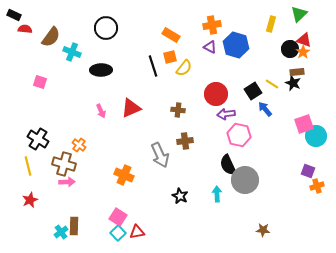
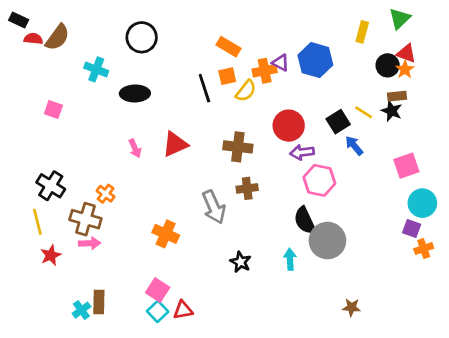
orange cross: (212, 25) -> (265, 71), moved
brown semicircle: (51, 37) -> (57, 37), moved
brown cross: (178, 110) -> (238, 147), size x1.5
cyan circle: (316, 136) -> (422, 203), moved
red star: (30, 200) -> (51, 255), moved

